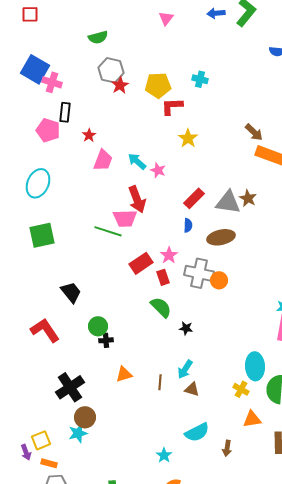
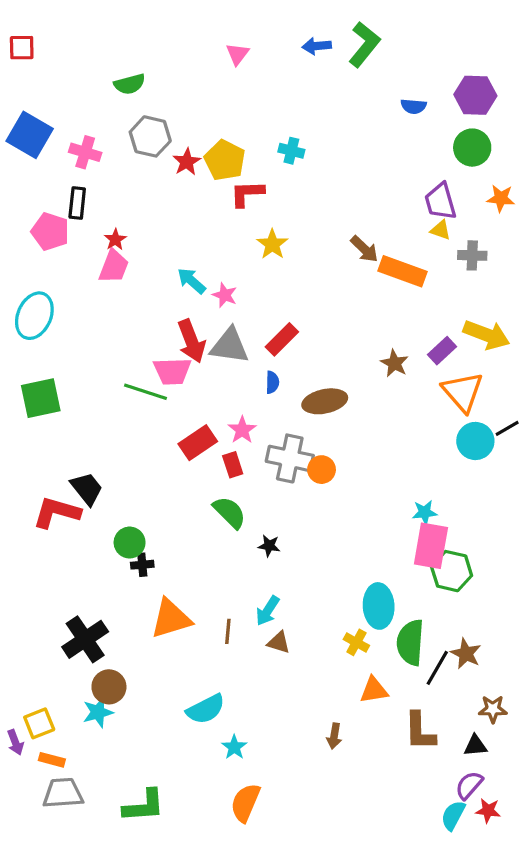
pink cross: (52, 82) -> (85, 152), moved
red star: (120, 85) -> (187, 162), moved
yellow pentagon: (158, 85) -> (225, 160), turned 30
brown arrow: (254, 132) -> (364, 249), moved
pink trapezoid: (103, 160) -> (114, 267), moved
brown star: (248, 198) -> (394, 363), moved
gray triangle: (228, 202) -> (230, 346), moved
red L-shape: (45, 330) -> (57, 512), moved, turned -40
orange triangle: (124, 374) -> (171, 619), size x1.6
cyan semicircle: (197, 432) -> (206, 709), moved

